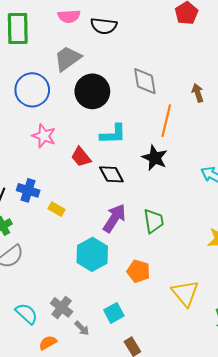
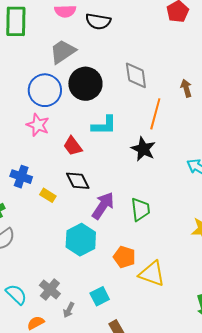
blue circle: (32, 90) -> (45, 90), moved
black diamond: (111, 174) -> (78, 181), moved
yellow triangle: (185, 293) -> (152, 274), moved, turned -32
gray arrow: (82, 328) -> (69, 310), turned 70

